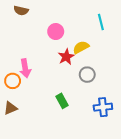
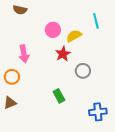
yellow semicircle: (81, 47) -> (74, 36), moved
pink arrow: (25, 68) -> (24, 54), moved
blue cross: (103, 107) -> (98, 112), moved

